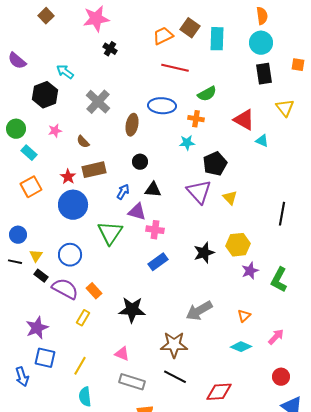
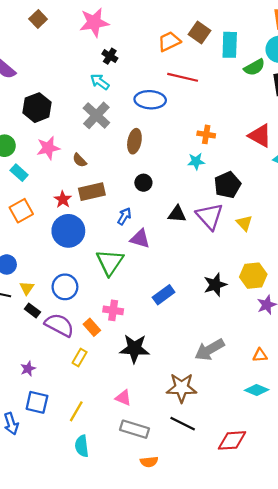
cyan arrow: (65, 72) -> (100, 82), moved
green semicircle: (207, 94) -> (254, 67), moved
blue ellipse: (162, 106) -> (150, 100), moved
pink star: (55, 131) -> (48, 148), size x1.5
black triangle: (153, 190) -> (177, 214), moved
pink cross: (155, 230) -> (113, 310), moved
orange triangle: (244, 316) -> (260, 355), turned 40
purple star: (37, 328) -> (28, 369), size x0.6

